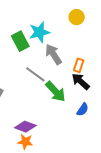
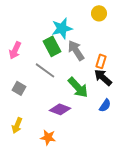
green rectangle: (20, 41) -> (52, 46), moved
gray line: (35, 74) -> (45, 70), moved
purple diamond: (25, 127) -> (60, 109), moved

